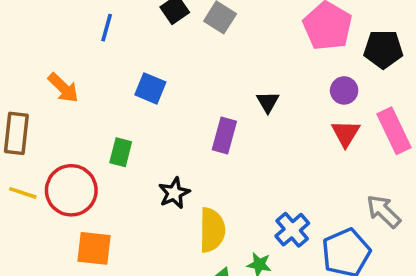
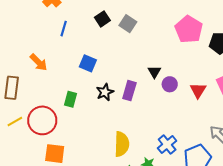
purple circle: (344, 90) -> (170, 84), moved
yellow line: (23, 193) -> (15, 122), turned -49
black star: (174, 193) -> (105, 92), moved

